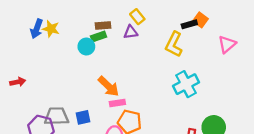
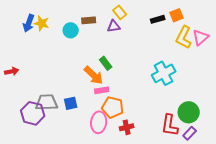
orange square: (200, 20) -> (177, 15), turned 32
black rectangle: (189, 24) -> (158, 19), moved
green rectangle: (99, 37) -> (106, 63), moved, turned 72
yellow L-shape: (174, 44) -> (184, 37), moved
cyan circle: (86, 47) -> (71, 30), moved

